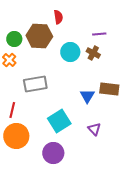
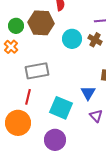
blue triangle: (87, 96) -> (88, 93), moved
red line: (12, 110) -> (28, 97), moved
cyan square: (59, 121) -> (61, 108), turned -35

